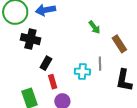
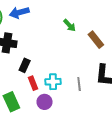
gray line: (100, 64) -> (79, 84), moved
cyan cross: (82, 72) -> (53, 82), moved

